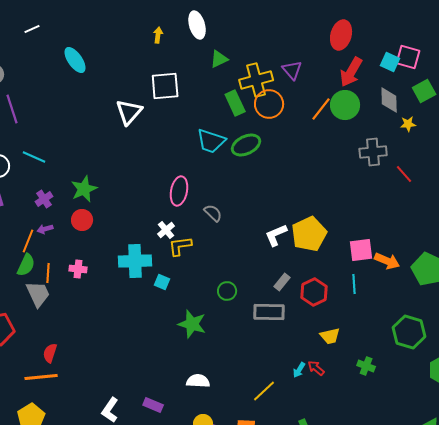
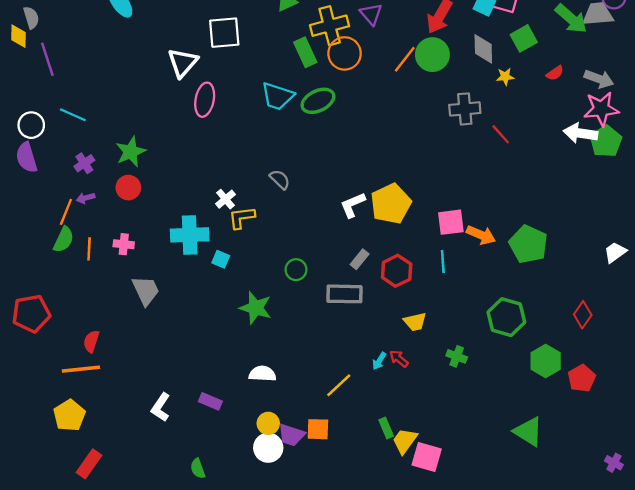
pink ellipse: (179, 191) -> (205, 100), moved
gray trapezoid: (38, 294) -> (146, 290), moved

